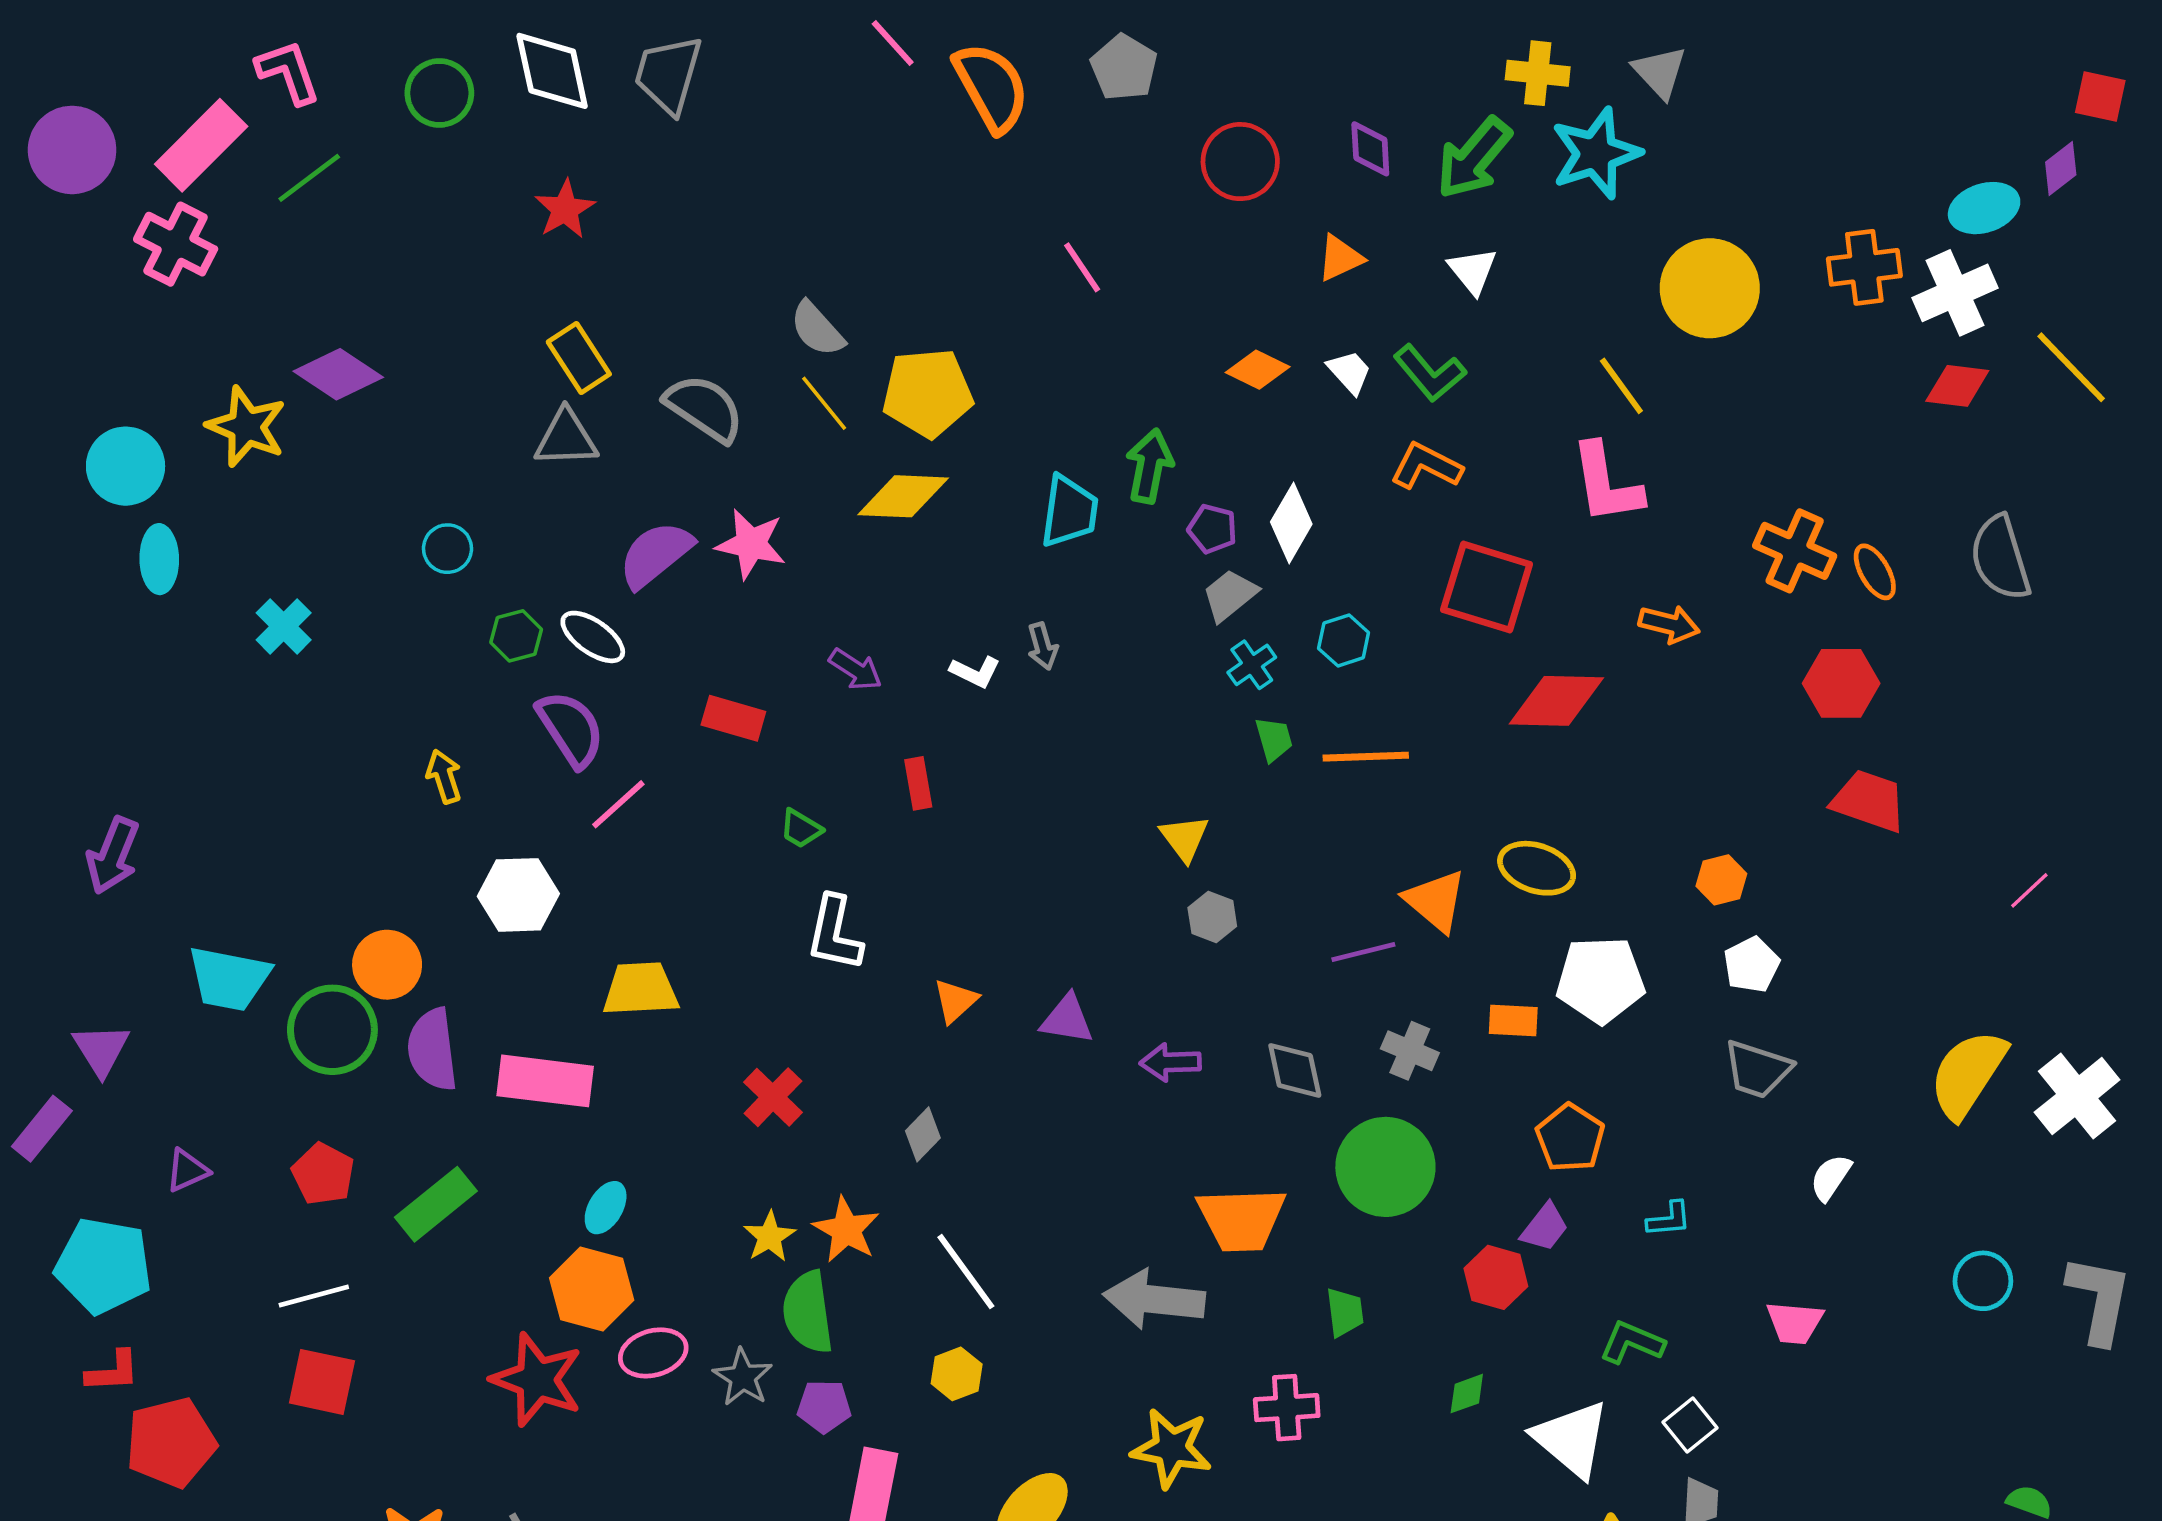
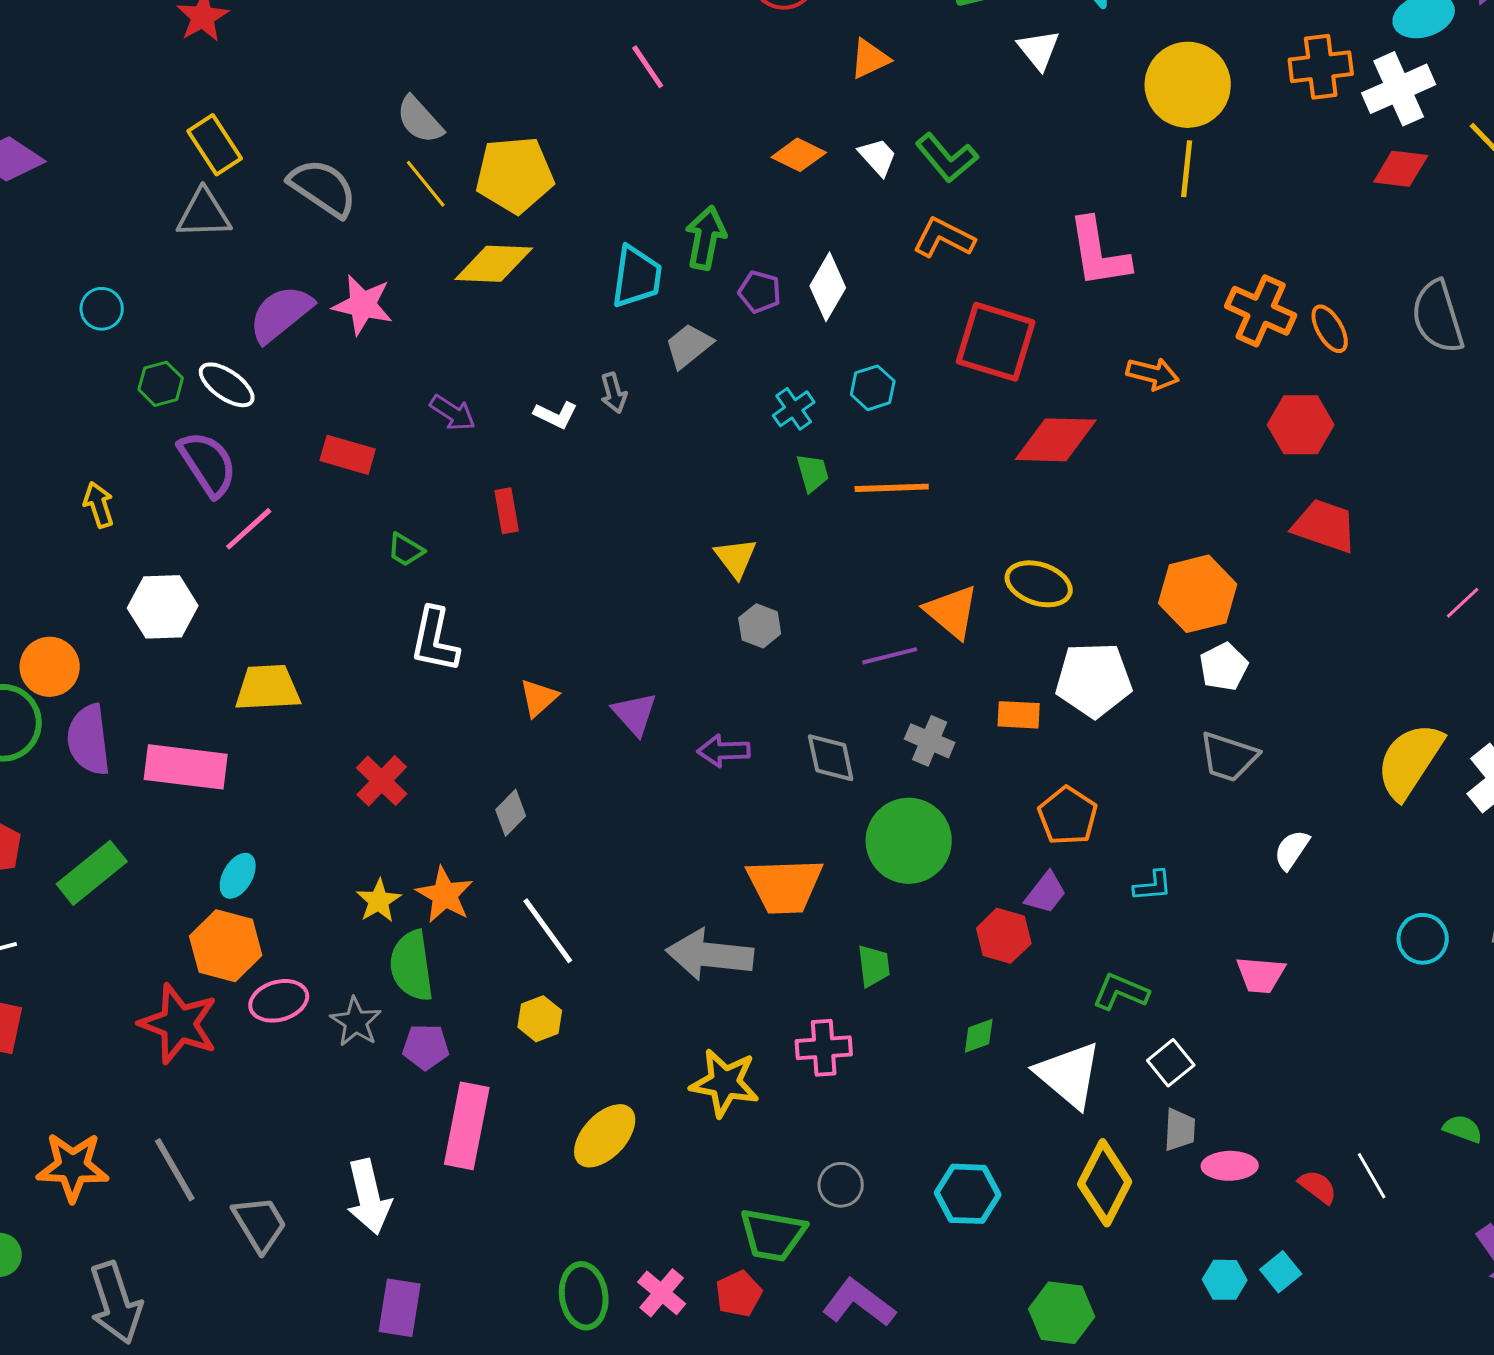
white triangle: (1473, 271) -> (1039, 50), moved
yellow line: (1621, 386) -> (1187, 169), moved, turned 42
gray trapezoid: (1230, 595) -> (689, 346), moved
orange hexagon: (1721, 880) -> (1198, 594), size x1.8
purple triangle: (1067, 1019) -> (635, 714), turned 39

